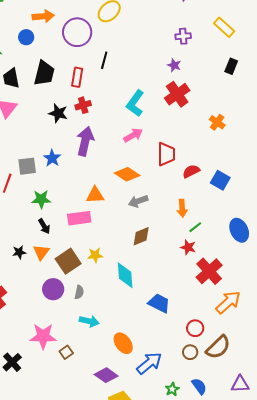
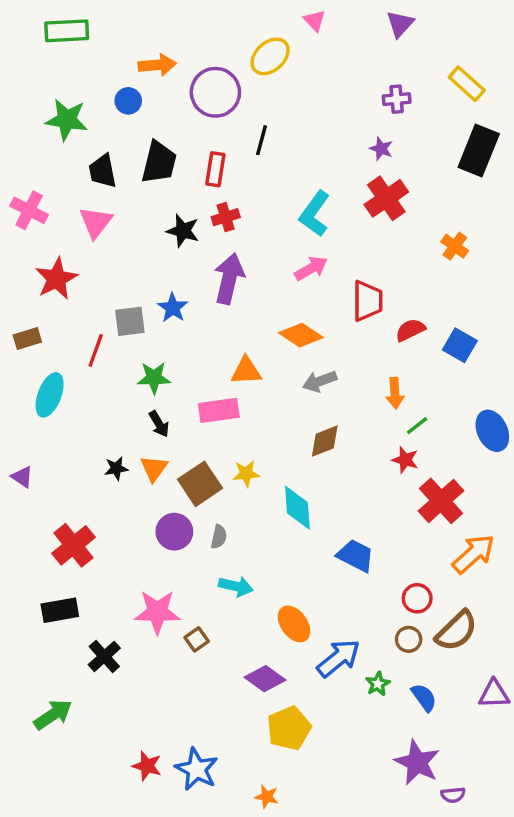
black rectangle: (231, 66) -> (479, 150), size x1.8
green star: (172, 389) -> (378, 684), moved

